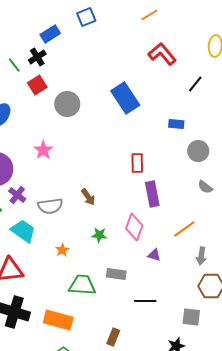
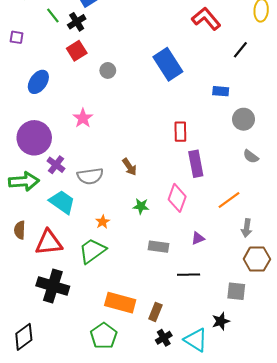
green line: (14, 65) -> (53, 16), moved
gray circle: (67, 104) -> (108, 70), size x0.6
purple triangle: (154, 255) -> (198, 238), moved, turned -40
green trapezoid: (82, 285) -> (92, 251), moved, turned -40
orange rectangle: (58, 320) -> (120, 303), moved

